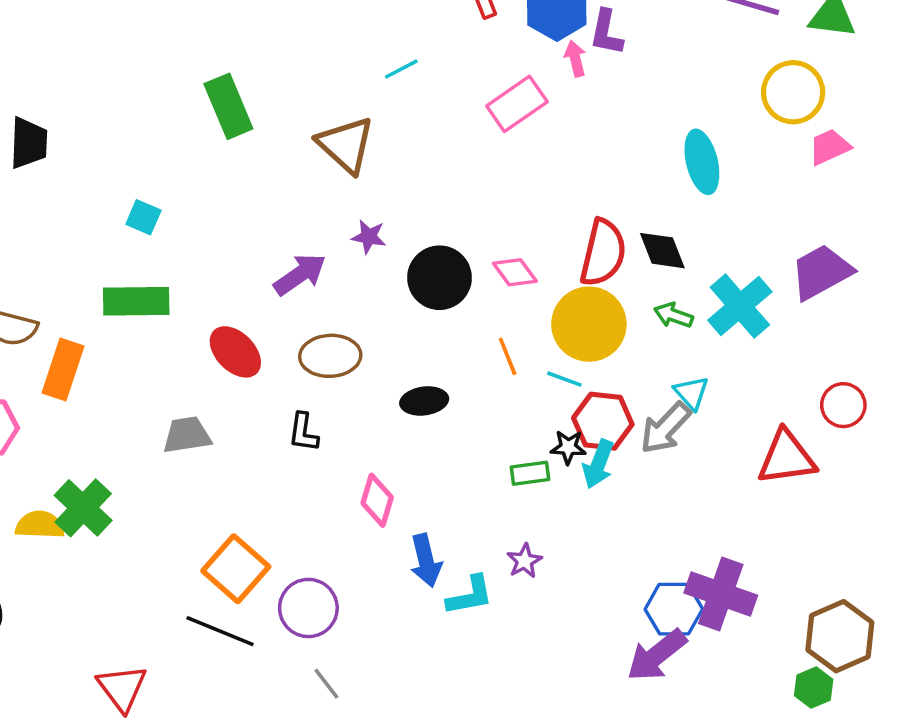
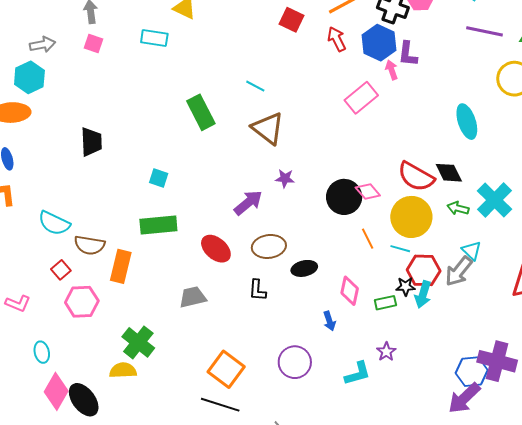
cyan line: (401, 69) -> (255, 86), moved, turned 60
red semicircle: (603, 253) -> (416, 177), turned 111
black circle: (439, 278) -> (344, 197), moved
black ellipse: (424, 401) -> (304, 268), moved
pink diamond: (377, 500) -> (350, 291), moved
yellow semicircle: (40, 525) -> (123, 370), moved
blue arrow: (426, 560) -> (329, 321), moved, size x0.7
purple circle: (308, 608) -> (295, 362), moved

